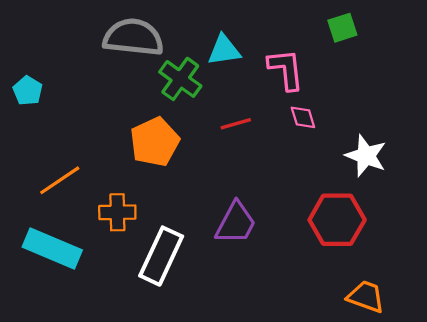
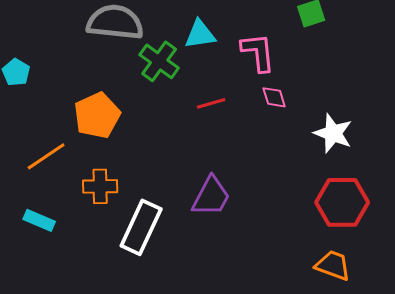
orange pentagon: (155, 142) -> (97, 115), moved
red hexagon: (337, 220) -> (342, 202), moved
cyan rectangle: (52, 249) -> (39, 220), size x0.6

